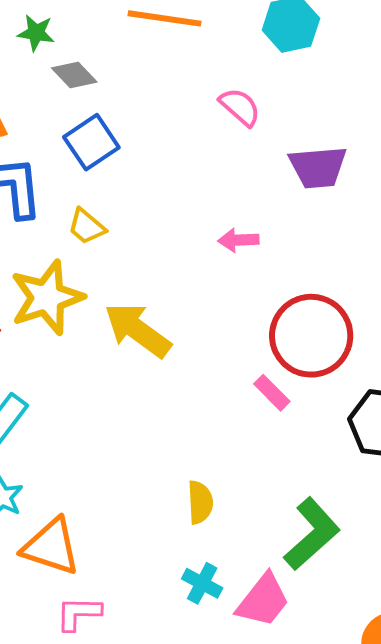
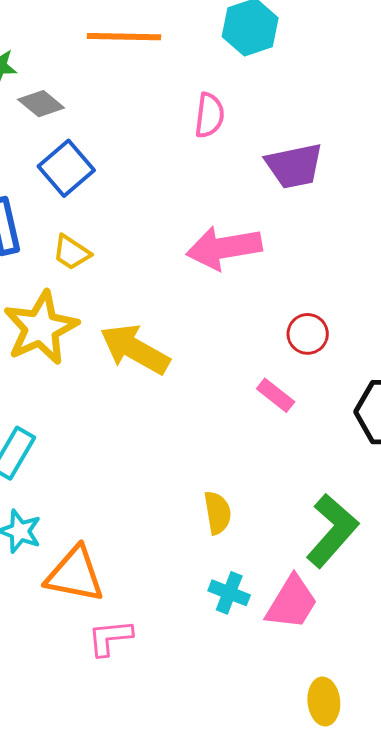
pink semicircle: (240, 107) -> (209, 115), turned 63
pink arrow: (238, 240) -> (224, 248), size x1.8
red circle: (311, 336) -> (308, 334), size x0.5

